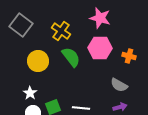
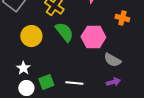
pink hexagon: (100, 48) -> (93, 37), moved
orange cross: (129, 56) -> (122, 18), moved

